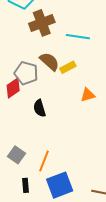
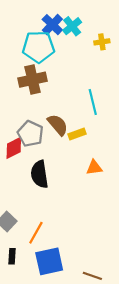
brown cross: (42, 23) -> (32, 80), moved
cyan line: (78, 37) -> (93, 102), turned 60
black semicircle: (40, 108) -> (39, 174), size x1.4

